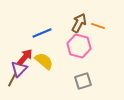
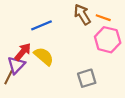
brown arrow: (79, 23) -> (82, 14), turned -60
pink hexagon: (79, 46) -> (108, 40), moved

